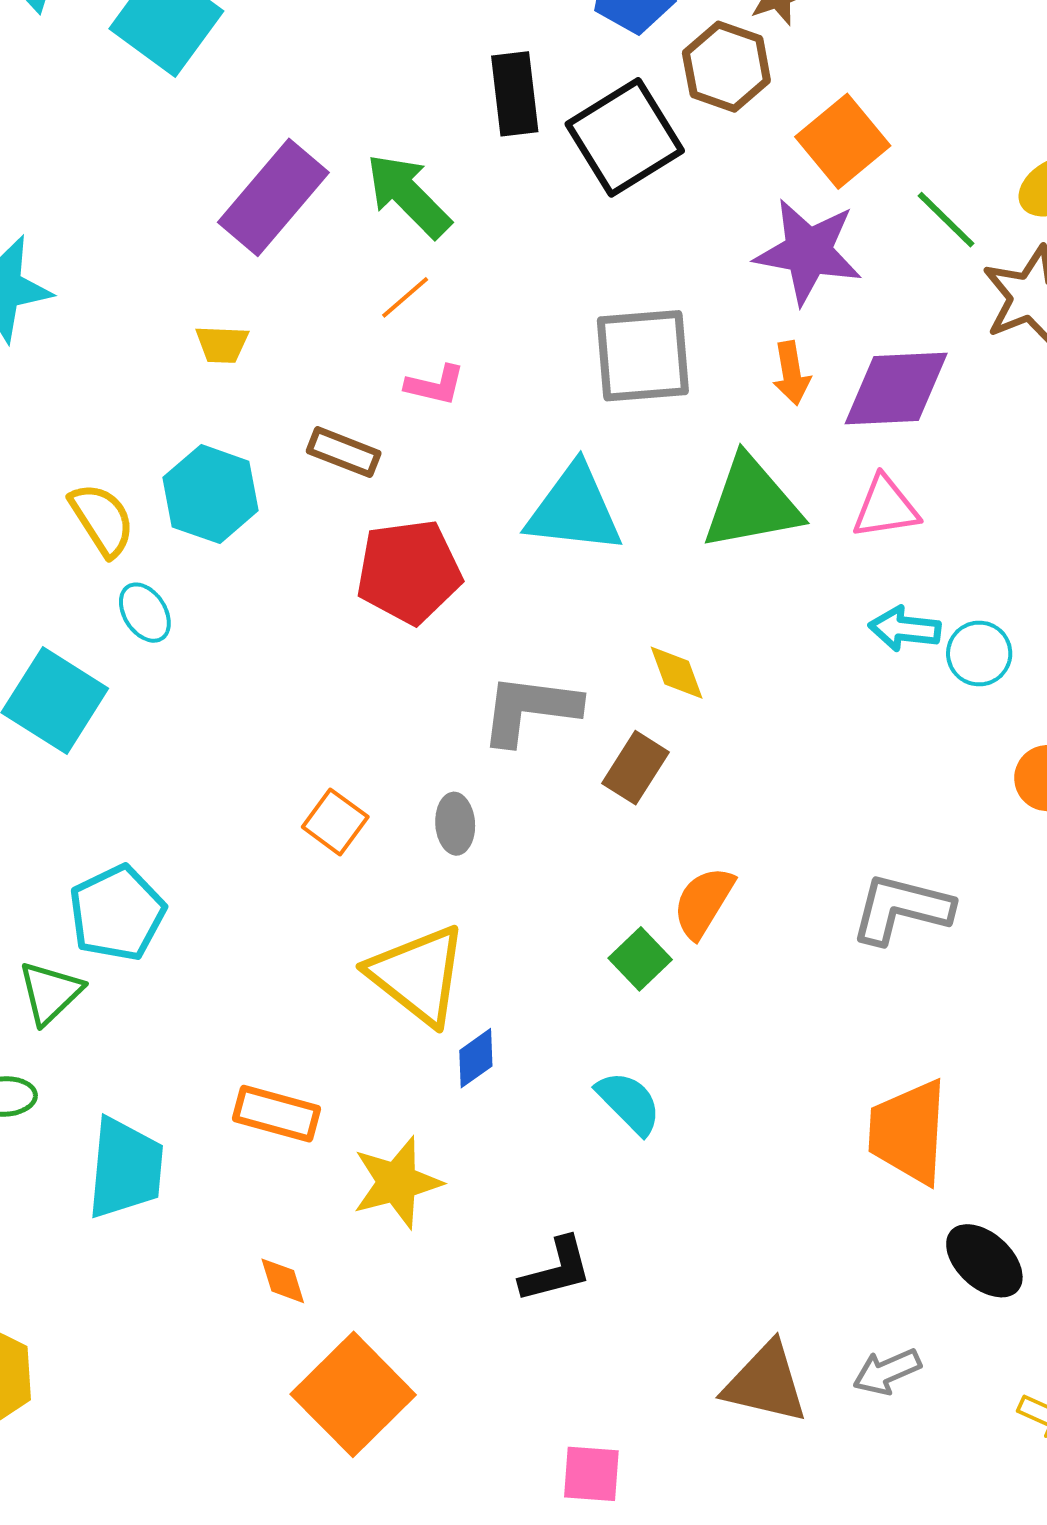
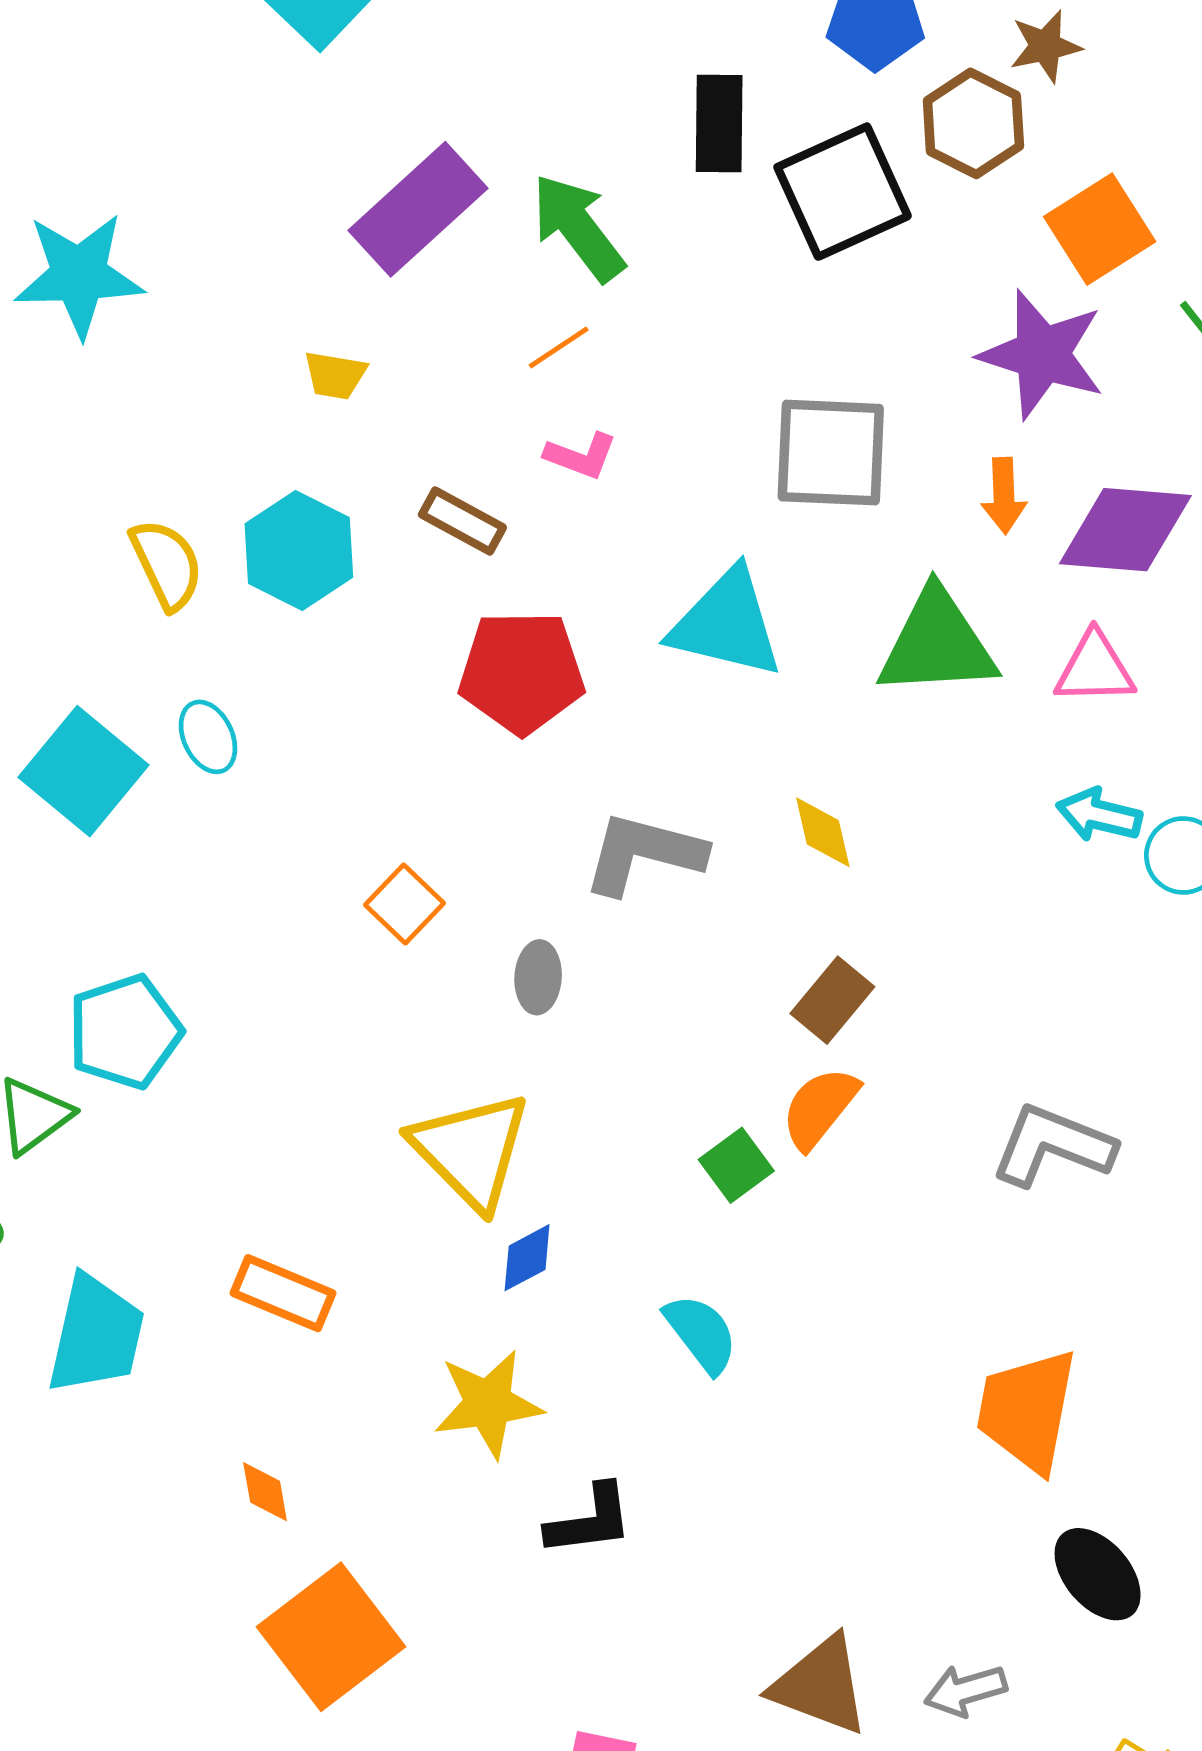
cyan ellipse: (145, 613) -> (208, 737), moved
brown rectangle: (635, 768) -> (832, 1000), moved
orange square: (335, 822) -> (405, 904), moved
yellow star: (397, 1182) -> (488, 1404), moved

